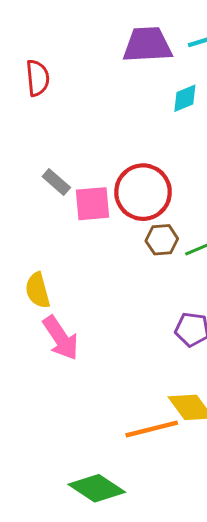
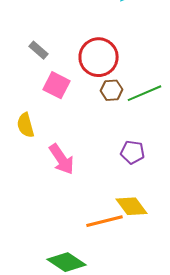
pink square: (92, 204) -> (57, 85), moved, turned 32
pink arrow: (61, 338) -> (62, 159), moved

